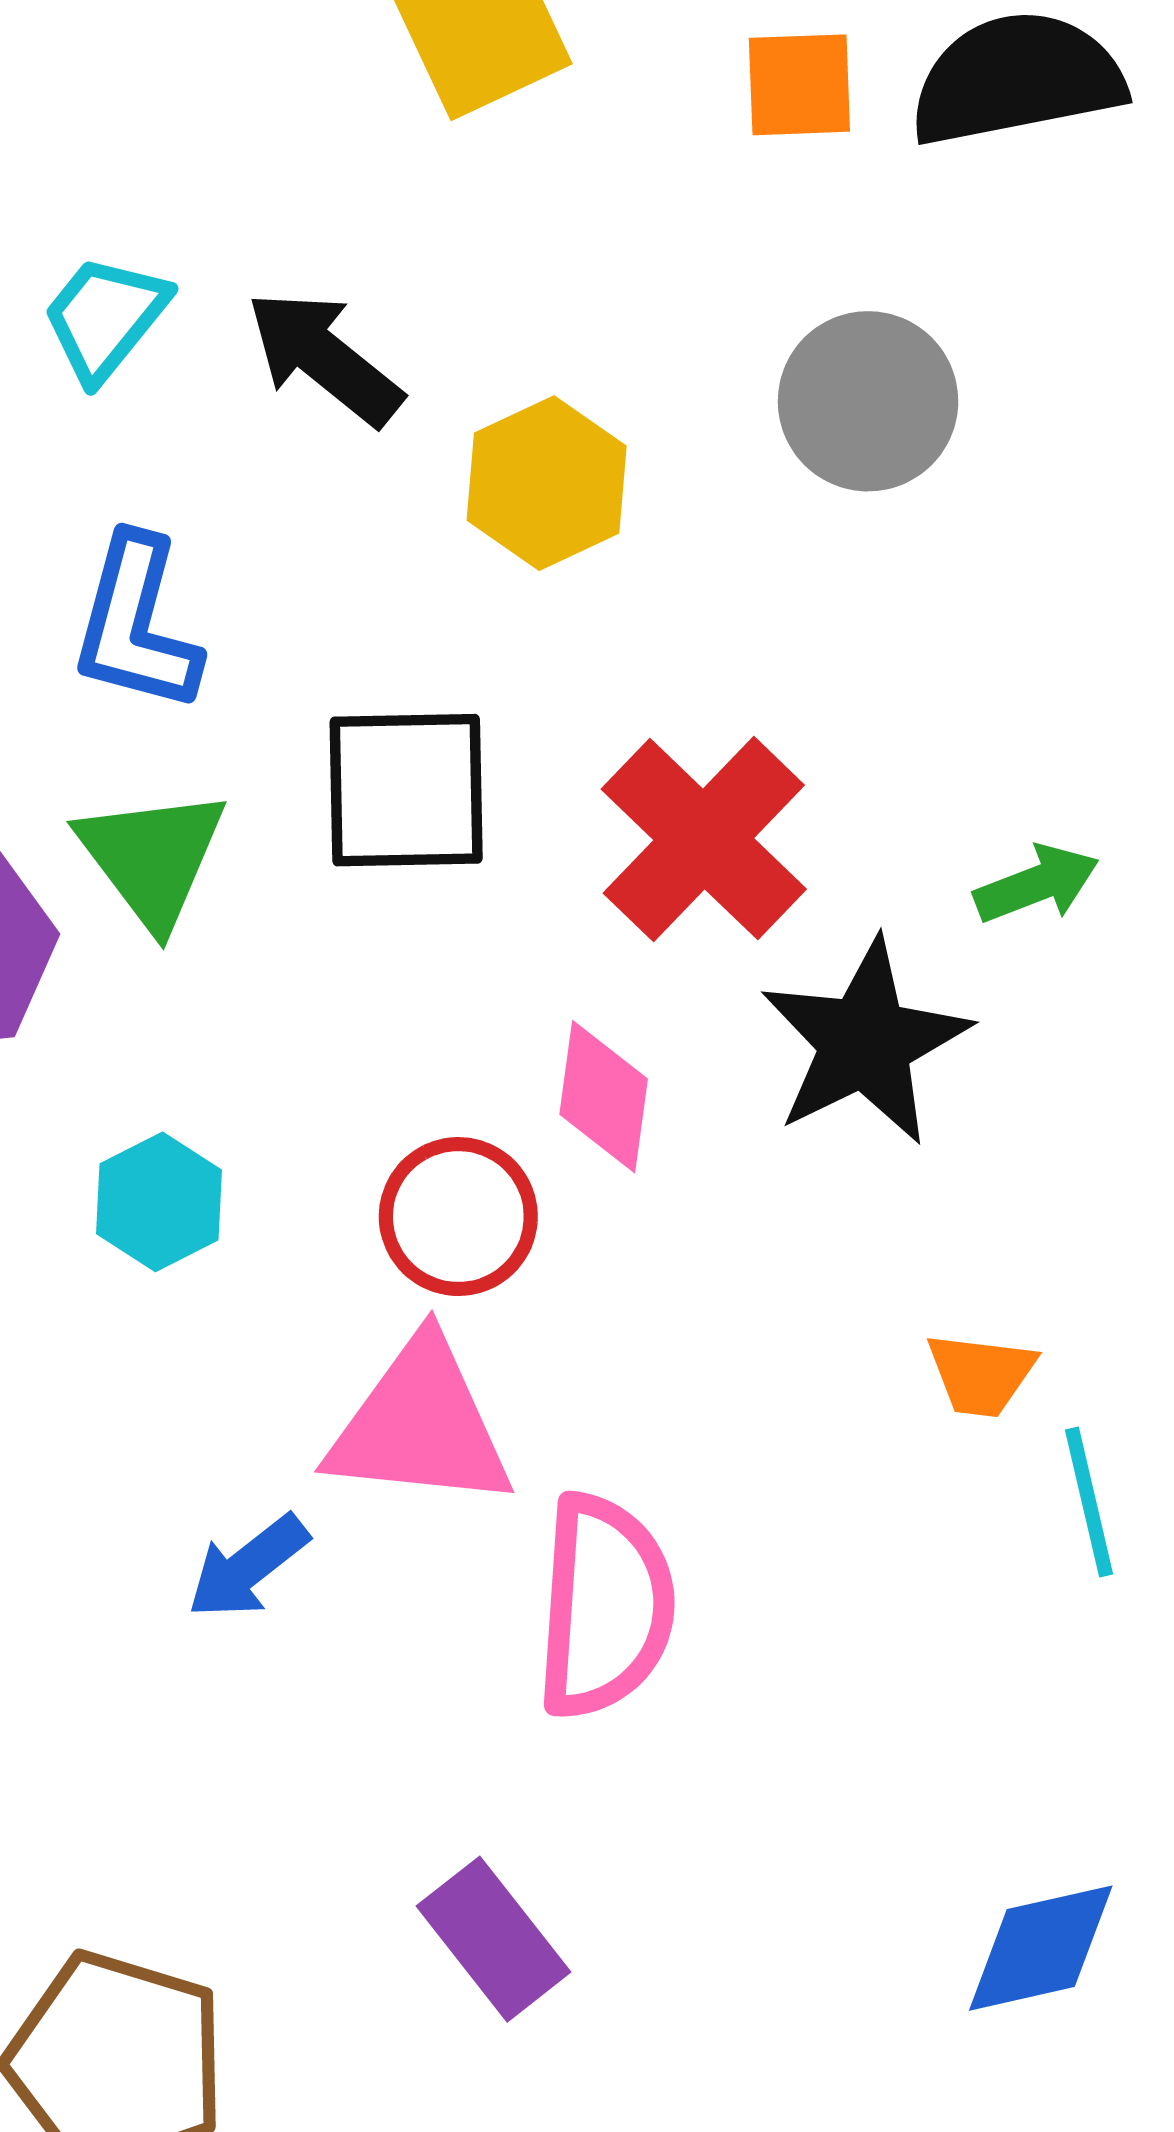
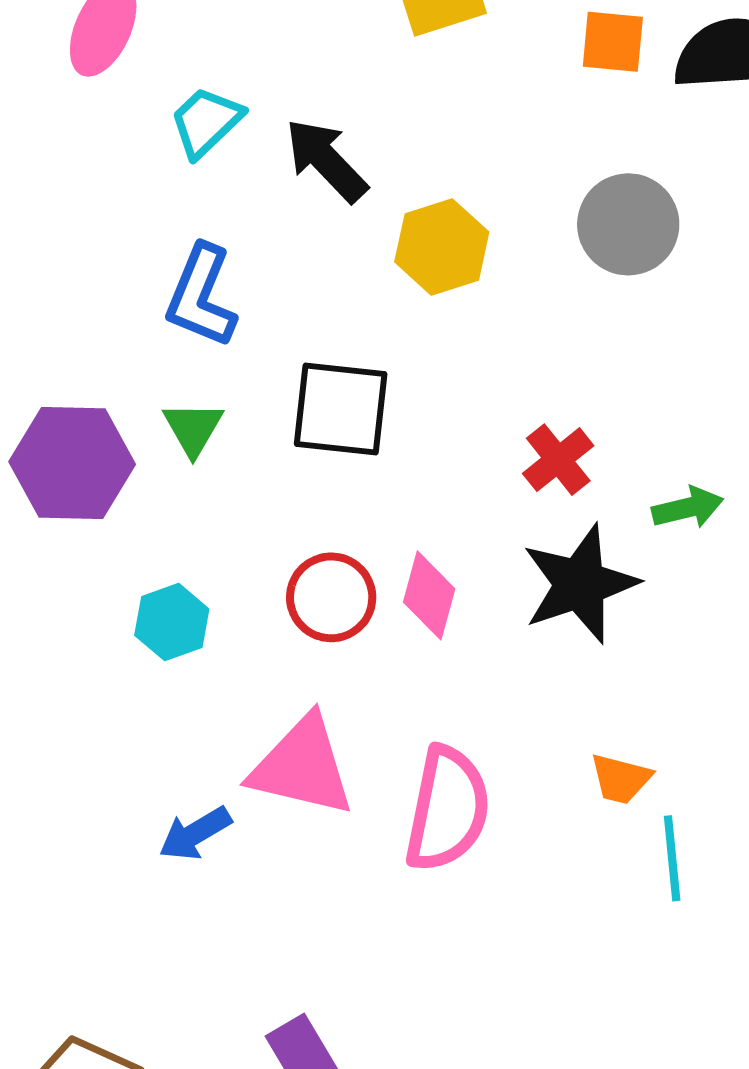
red cross: (704, 839) -> (558, 460), moved, size x0.6
green triangle: (152, 858) -> (193, 428), size x0.7
red circle: (458, 1217) -> (331, 597), moved
pink semicircle: (605, 1606) -> (447, 809), moved

